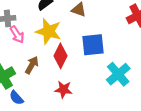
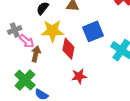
brown arrow: (32, 65) -> (36, 54), moved

